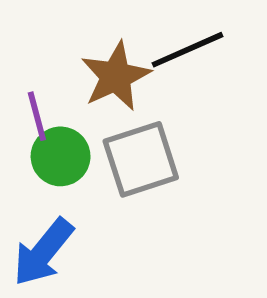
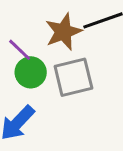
purple line: (37, 116) -> (20, 50), turned -36

